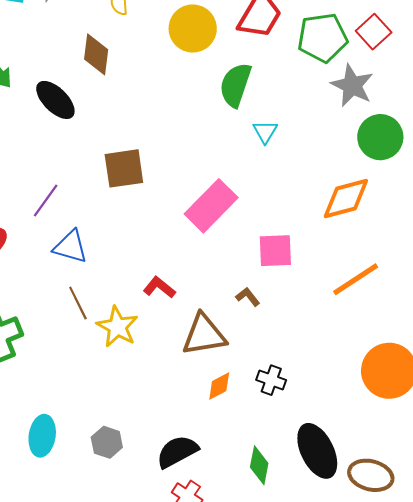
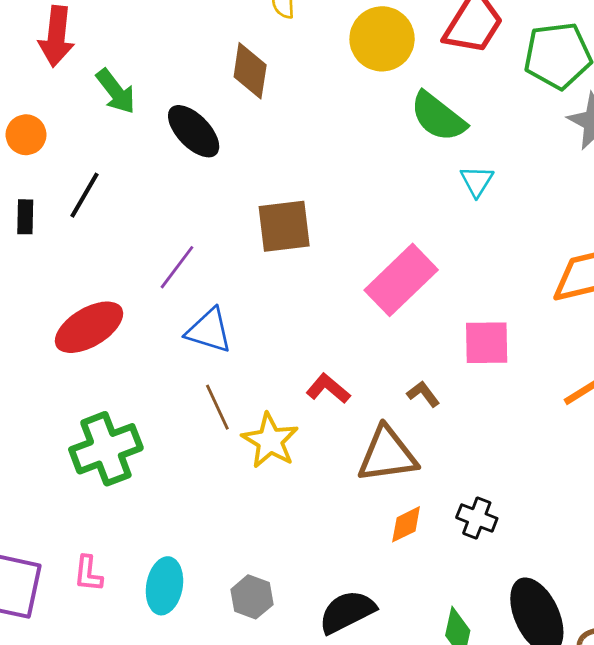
green semicircle: (235, 85) -> (438, 117), turned -72
brown L-shape: (248, 297) -> (423, 394), moved

